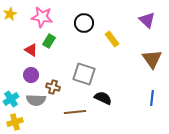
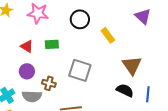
green rectangle: (49, 41) -> (52, 44), moved, turned 56
brown triangle: (152, 59) -> (132, 65), moved
black semicircle: (103, 98) -> (125, 90), moved

